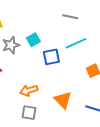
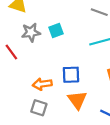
blue square: (51, 57) -> (71, 75), moved

